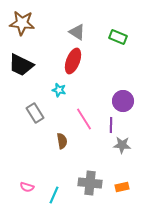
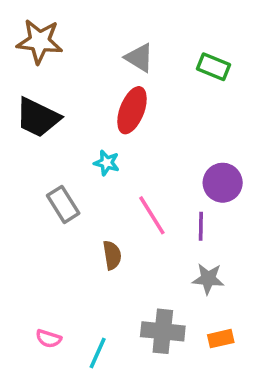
gray star: (122, 145) -> (208, 279), moved

